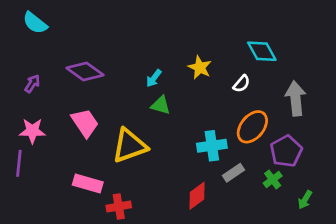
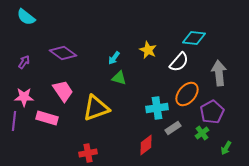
cyan diamond: (262, 51) -> (194, 38), turned -55
white semicircle: (242, 84) -> (179, 62), size x1.5
pink rectangle: (88, 184) -> (47, 118), moved

